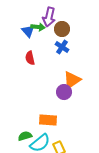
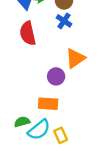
red semicircle: (30, 58) -> (28, 33), size x1.5
purple circle: (64, 92) -> (56, 76), moved

